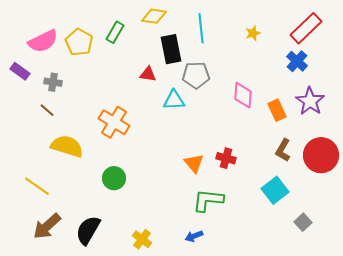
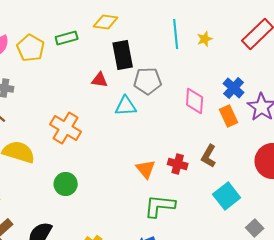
cyan line: (201, 28) -> (176, 34), moved
green rectangle: (115, 32) -> (67, 38), turned 45
blue cross: (297, 61) -> (234, 88), moved
brown L-shape: (283, 150) -> (209, 156), moved

